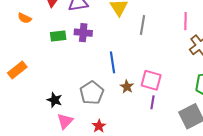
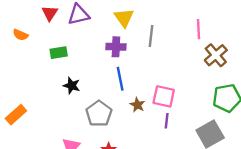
purple cross: (83, 33) -> (116, 47), moved
orange rectangle: (17, 70) -> (16, 115), moved
black star: (55, 100) -> (72, 86), moved

